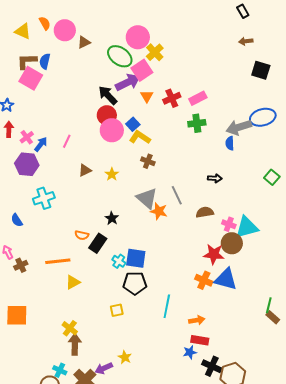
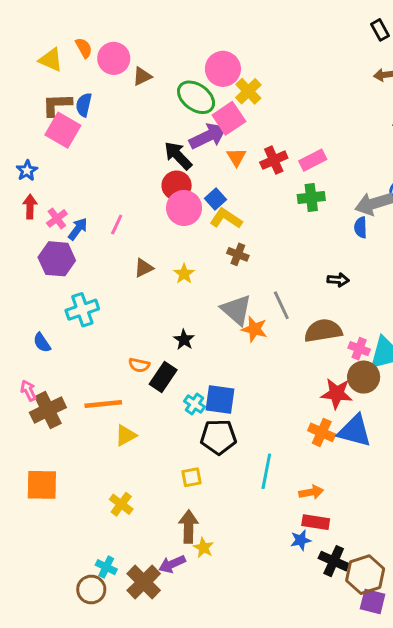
brown semicircle: (205, 212) -> (323, 331), size x1.4
brown cross: (21, 265) -> (48, 410), size x1.6
brown arrow: (75, 344) -> (189, 527), moved

